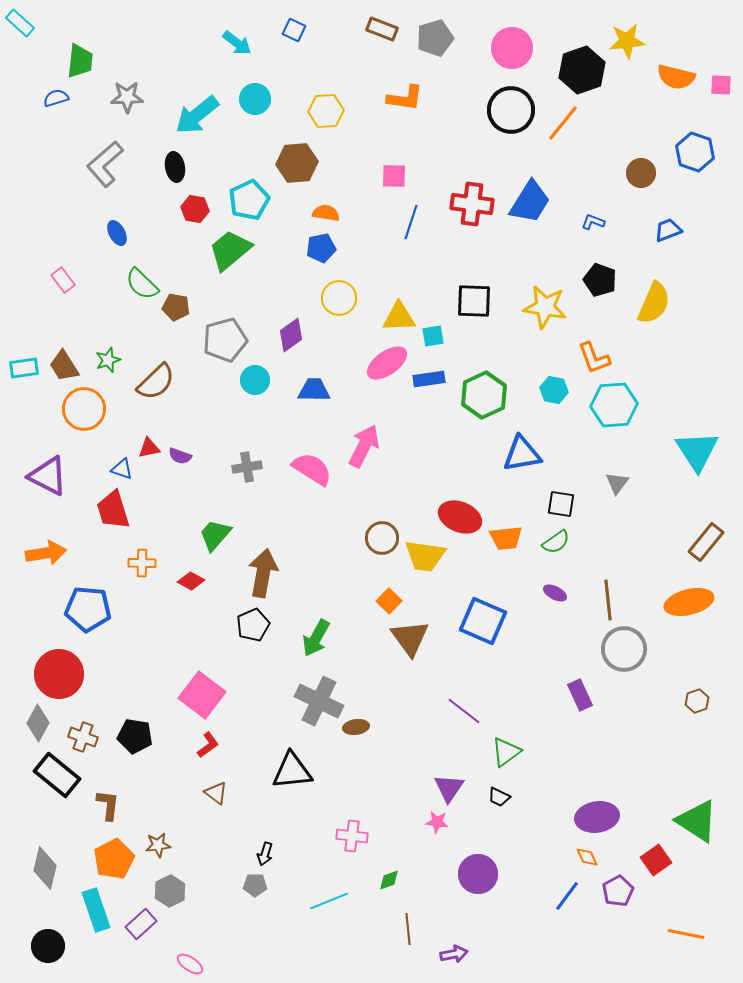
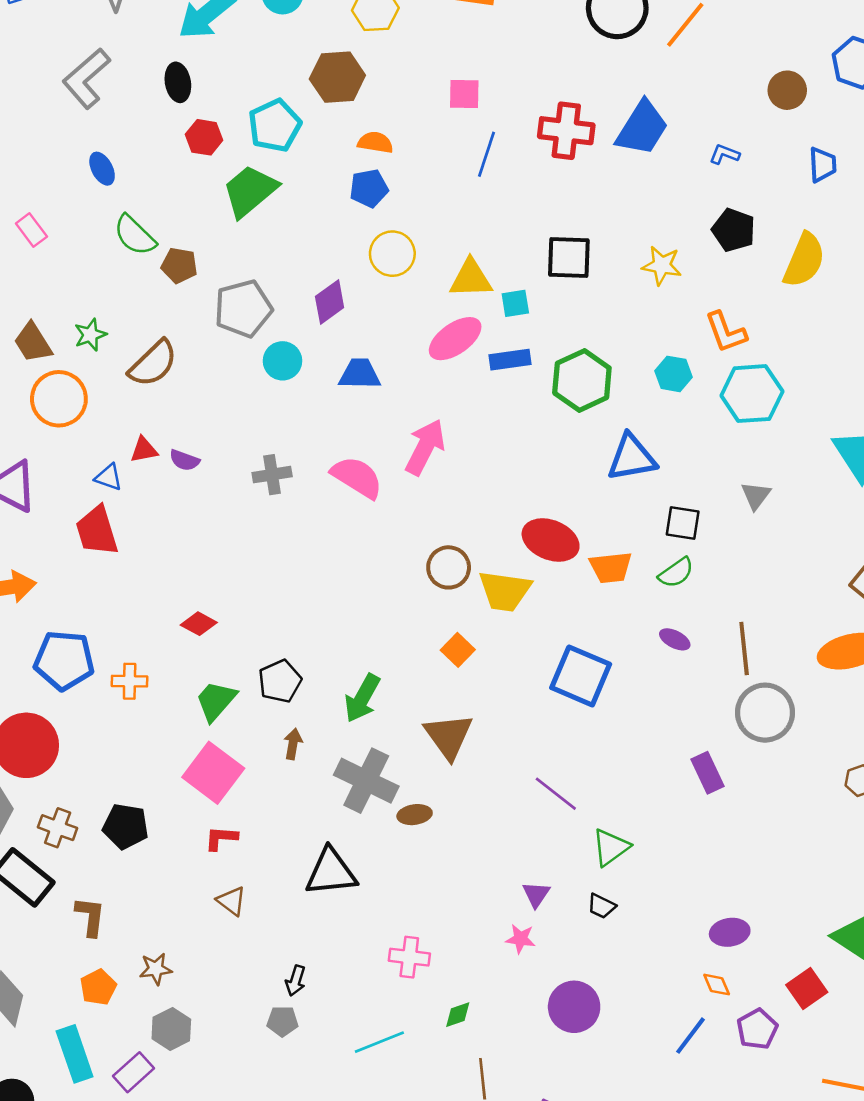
blue trapezoid: (668, 230) -> (823, 165), turned 108
yellow star: (545, 307) -> (662, 265), size x0.7
green trapezoid: (215, 535) -> (216, 701), moved
orange cross: (142, 563) -> (130, 681), moved
brown arrow: (263, 573) -> (293, 744), moved, size x0.5
brown triangle: (410, 638) -> (449, 736), moved
red L-shape: (208, 745) -> (221, 838), turned -140
purple triangle: (449, 788) -> (536, 894), size x0.7
purple ellipse: (597, 817) -> (730, 932), size x0.7
orange pentagon: (114, 859) -> (98, 987), size x0.7

